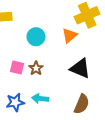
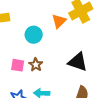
orange triangle: (70, 35) -> (59, 21), moved

